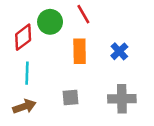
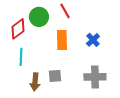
brown arrow: (24, 106) -> (35, 82), moved, turned 114

